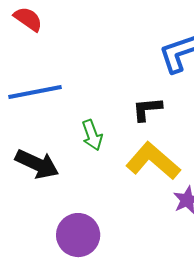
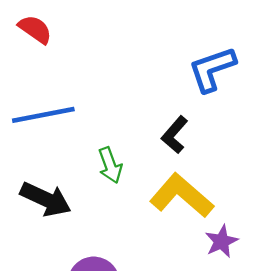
black L-shape: (147, 109) -> (175, 135), turned -44

